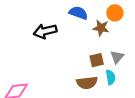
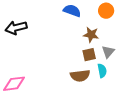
brown star: (101, 28) -> (91, 35), moved
black arrow: (45, 31) -> (16, 28), moved

